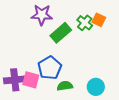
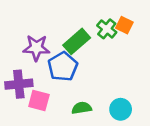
purple star: (42, 15) -> (36, 48), moved
blue pentagon: (50, 68) -> (63, 67), moved
purple cross: (15, 80) -> (19, 84), moved

